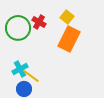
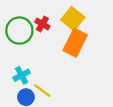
yellow square: (67, 17) -> (73, 19), size x1.5
yellow line: (31, 76) -> (42, 91), moved

